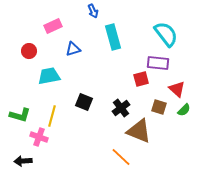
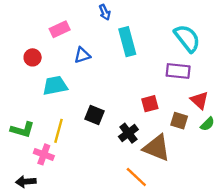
red square: (141, 79) -> (150, 104), moved
black cross: (121, 108) -> (128, 133), moved

